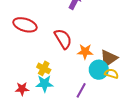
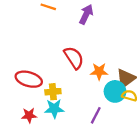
red ellipse: (25, 25) -> (29, 79), moved
yellow cross: (44, 68) -> (53, 92), turned -32

